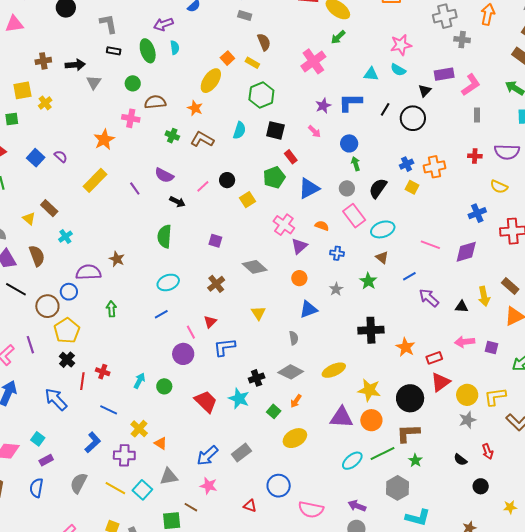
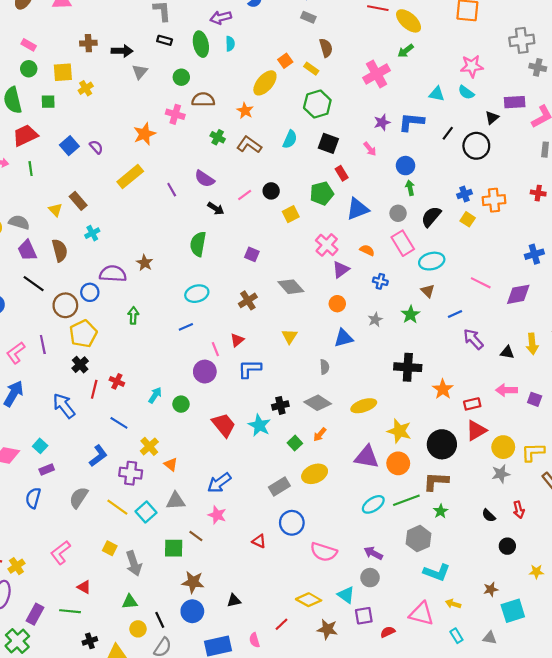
gray rectangle: (241, 453) -> (279, 486), moved

